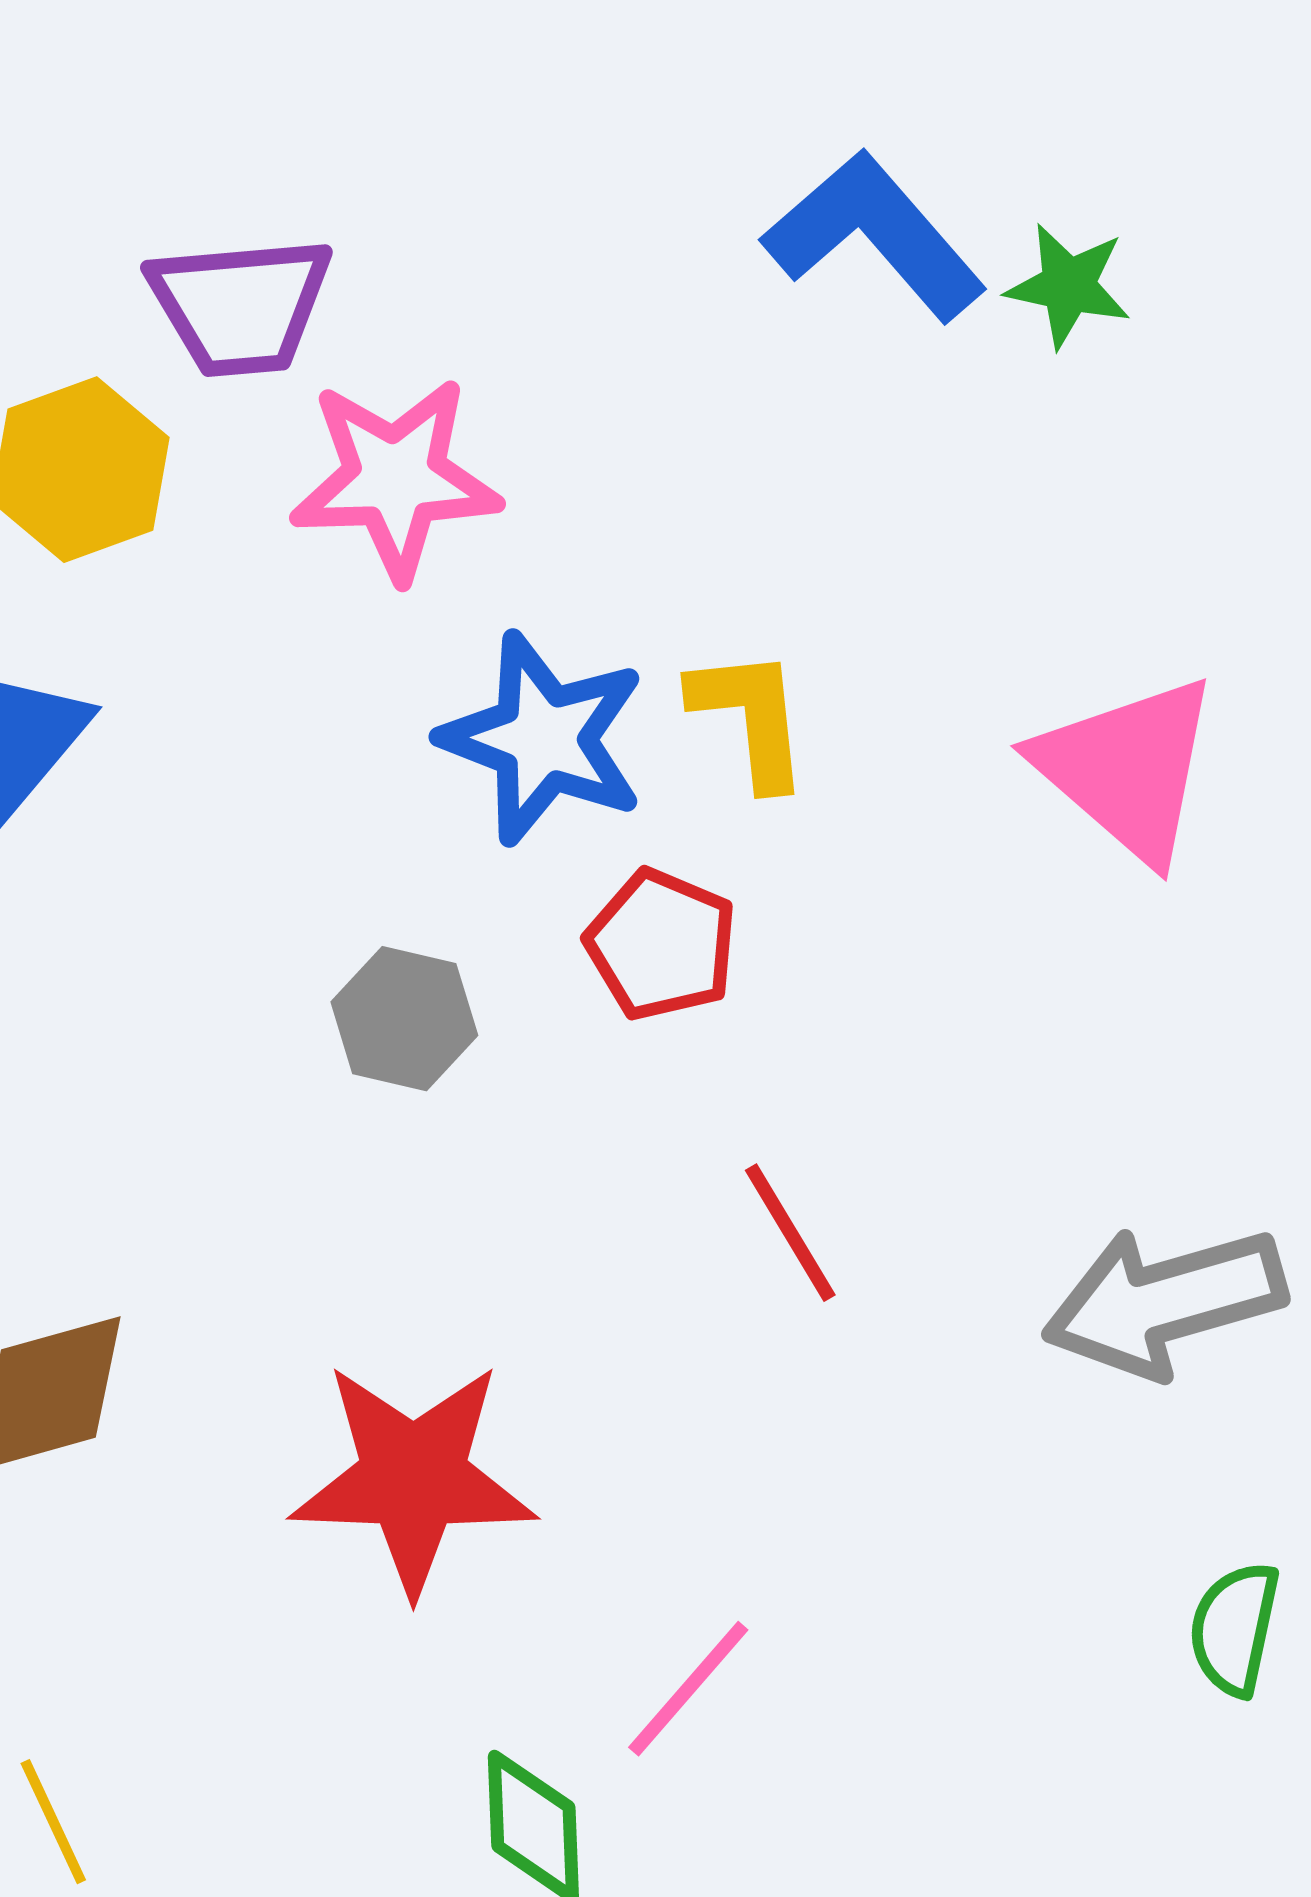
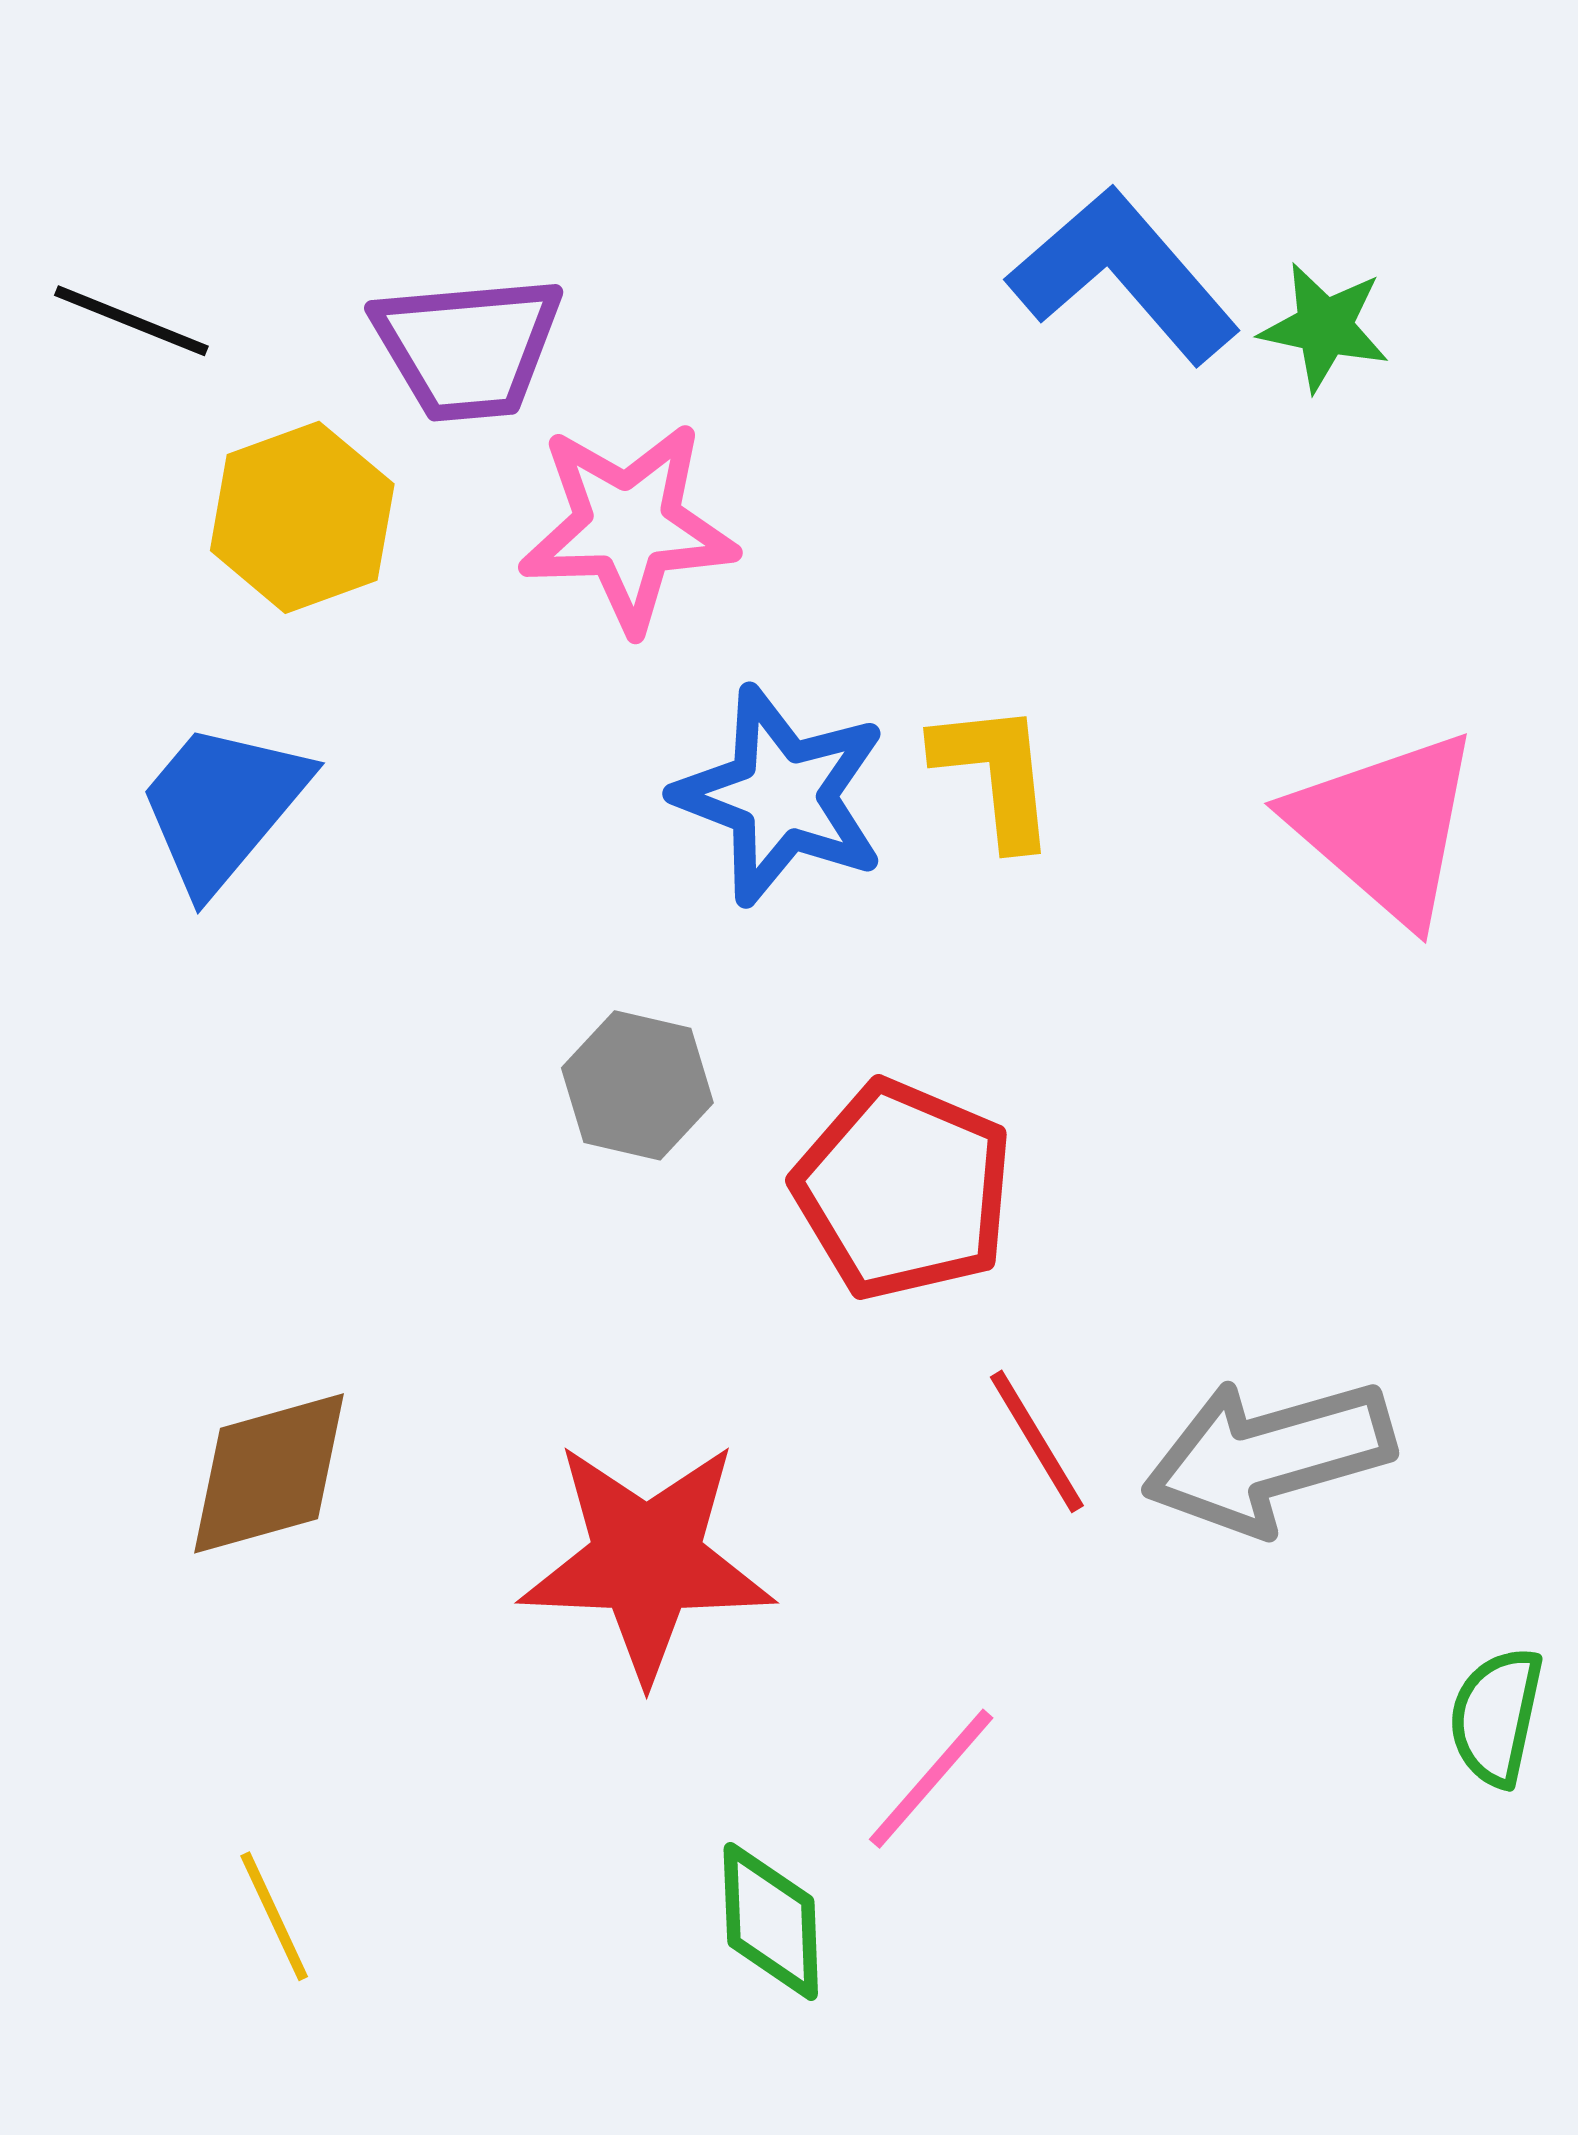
red pentagon: (661, 945) -> (903, 1190), moved, size x1.4
red line: (790, 1233) -> (1037, 1441), moved
gray arrow: (1164, 1302) -> (1269, 1456), moved

